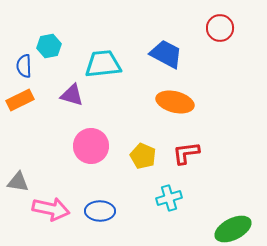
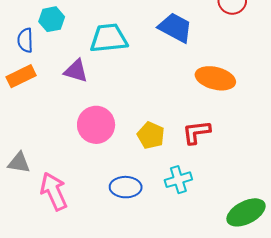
orange ellipse: (175, 102) -> (215, 78), moved
pink arrow: (51, 209) -> (54, 191), turned -126
blue ellipse: (100, 211) -> (126, 187), moved

